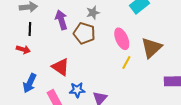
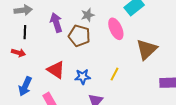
pink ellipse: (122, 39) -> (116, 29), moved
yellow line: (126, 63) -> (114, 74), moved
blue star: (77, 90) -> (83, 77), moved

